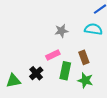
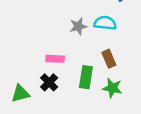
cyan semicircle: (93, 29) -> (105, 23), moved
pink rectangle: (53, 55) -> (55, 59), moved, turned 32

